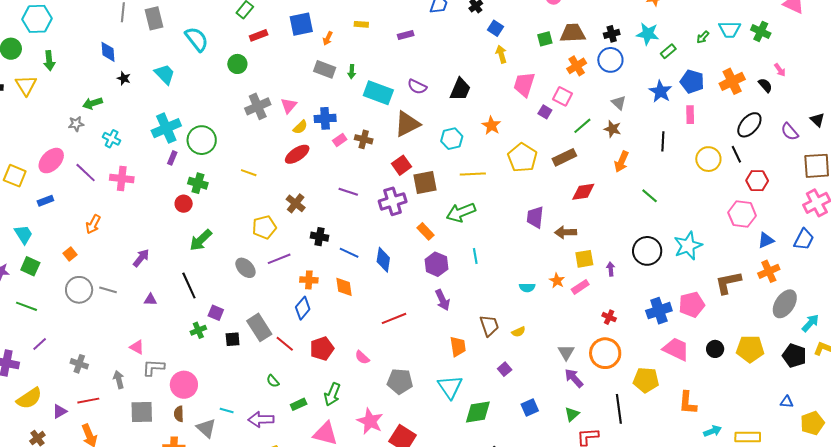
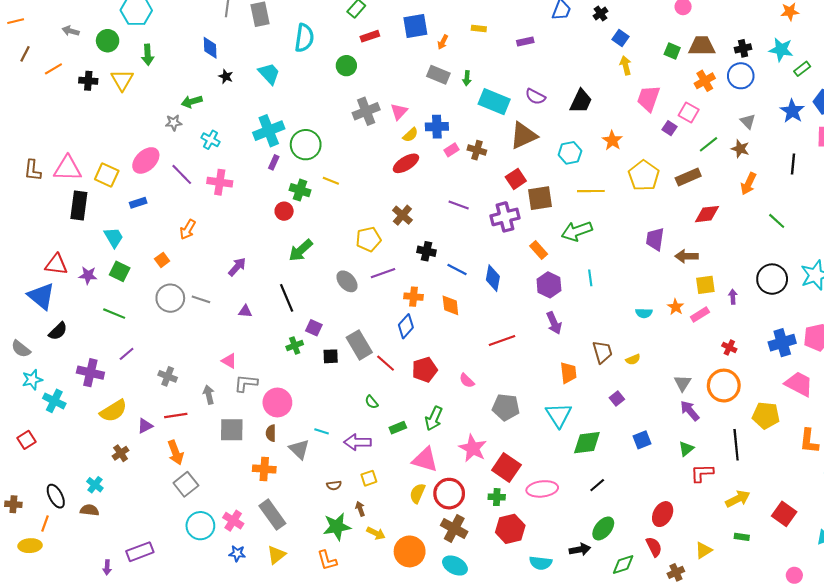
cyan semicircle: (197, 39) -> (304, 38), turned 44
green square: (545, 39) -> (672, 51), turned 35
yellow line: (249, 173) -> (331, 181), moved

